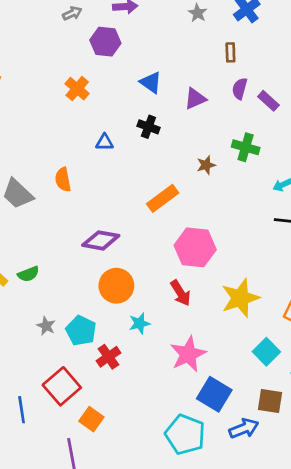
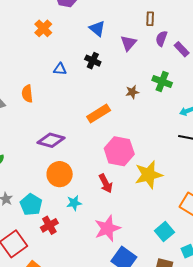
brown rectangle: (230, 52) -> (150, 19), moved
purple triangle: (195, 99) -> (129, 43), turned -30
yellow star: (240, 298) -> (149, 175), moved

